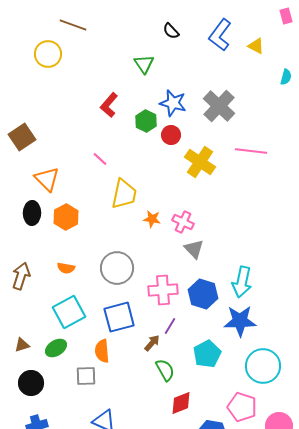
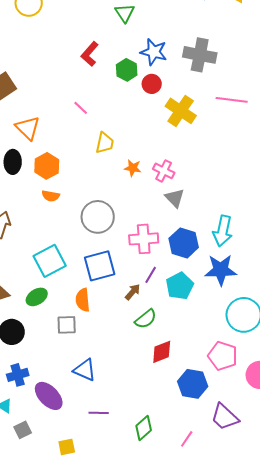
gray cross: (219, 106) -> (200, 55), turned -32
yellow trapezoid: (124, 194) -> (105, 143), size x0.7
orange semicircle: (66, 268) -> (51, 196), moved
cyan pentagon: (207, 354) -> (180, 286), moved
green semicircle: (165, 370) -> (146, 319), turned 80

